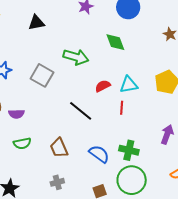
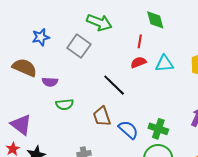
green arrow: (76, 57) -> (99, 22), moved
red line: (122, 108) -> (140, 41), moved
green semicircle: (22, 143) -> (65, 104), moved
brown trapezoid: (59, 148) -> (102, 116), moved

